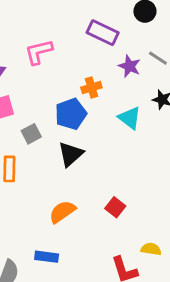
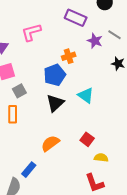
cyan triangle: (130, 118) -> (86, 95), moved
gray square: (31, 134) -> (19, 91), moved
yellow semicircle: (151, 249) -> (101, 158), moved
blue rectangle: (47, 257) -> (29, 170), moved, turned -56

